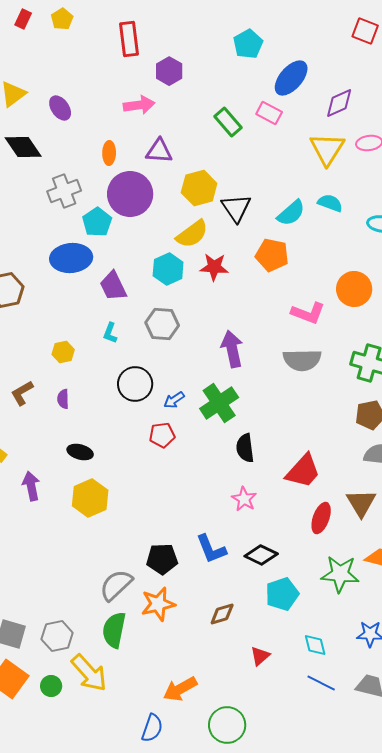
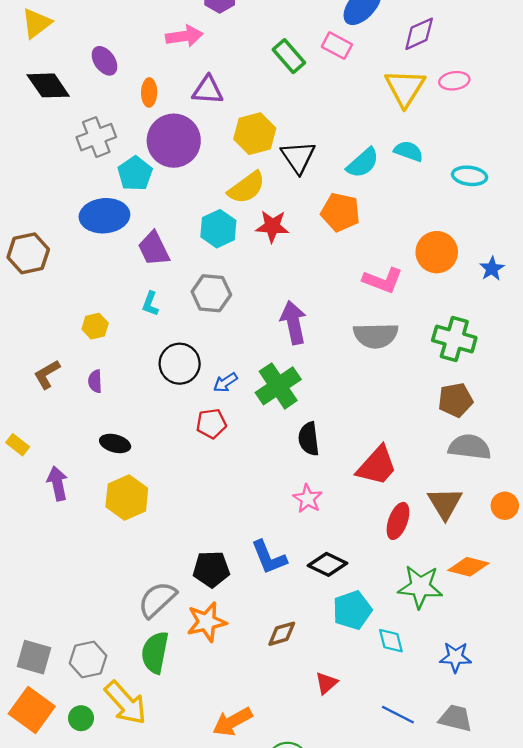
purple ellipse: (60, 108) -> (104, 61), moved
cyan diamond: (315, 645) -> (391, 641), moved

